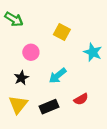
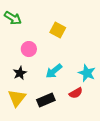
cyan star: (93, 52) -> (87, 73), moved

